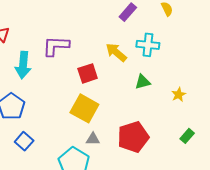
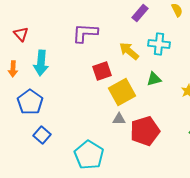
purple L-shape: (56, 46) -> (85, 33), moved
yellow square: (84, 108) -> (122, 92), moved, turned 32
gray triangle: (93, 139) -> (119, 119), moved

